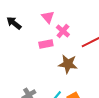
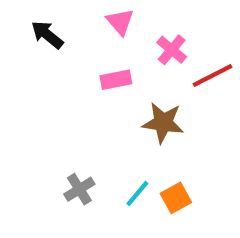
pink cross: (63, 31) -> (172, 50), moved

